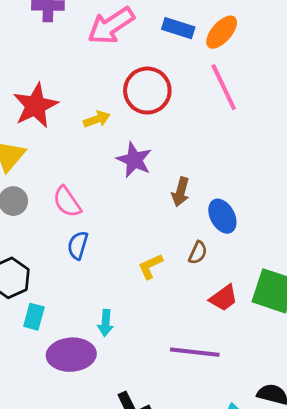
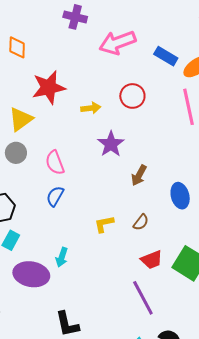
red circle: (147, 91) -> (132, 96), size x0.7
blue ellipse: (222, 216) -> (180, 196), moved
purple line: (195, 352) -> (143, 298), moved, turned 42

